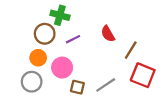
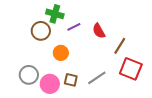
purple line: (73, 39) -> (74, 27), moved
orange circle: (38, 58) -> (61, 53), moved
pink circle: (62, 68) -> (50, 84), moved

